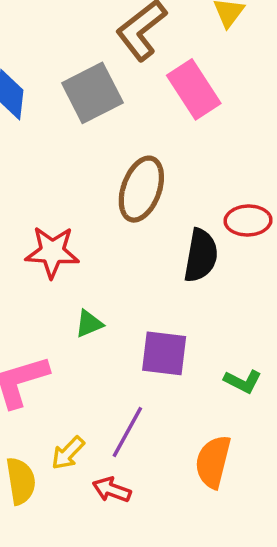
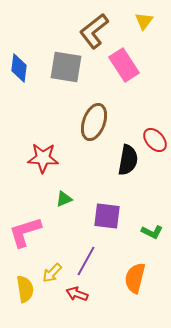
gray square: (92, 93) -> (66, 67), turned 36
red ellipse: (248, 221) -> (155, 140), turned 50

